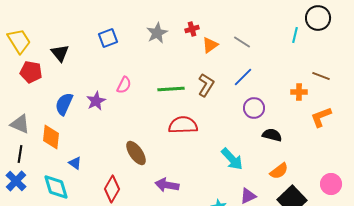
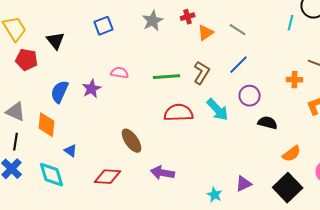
pink semicircle: (124, 85) -> (120, 73), turned -108
cyan arrow: (232, 159) -> (218, 110), moved
orange semicircle: (279, 171) -> (292, 154), moved
red diamond: (112, 189) -> (108, 177), turned 64

